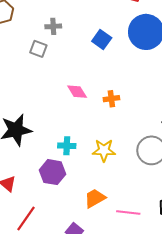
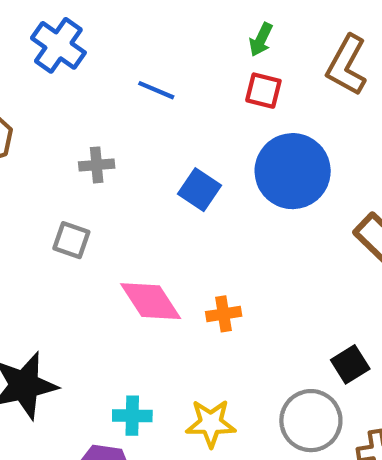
gray square: (38, 49) -> (71, 240), moved
pink diamond: (77, 92) -> (151, 301), size x1.4

